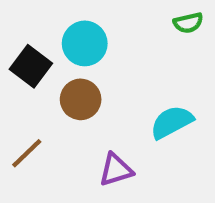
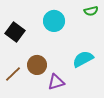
cyan circle: (85, 43) -> (54, 21), moved
brown circle: (81, 99) -> (37, 65), moved

